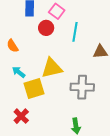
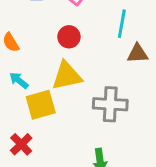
red circle: (46, 28) -> (69, 37), moved
cyan line: (75, 32) -> (122, 24), moved

